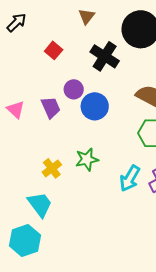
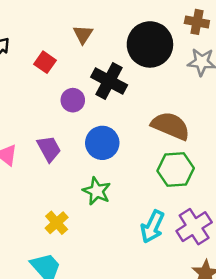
red square: (54, 50) -> (45, 62), moved
purple circle: (74, 89) -> (73, 100), moved
green star: (87, 159) -> (97, 191), moved, turned -30

